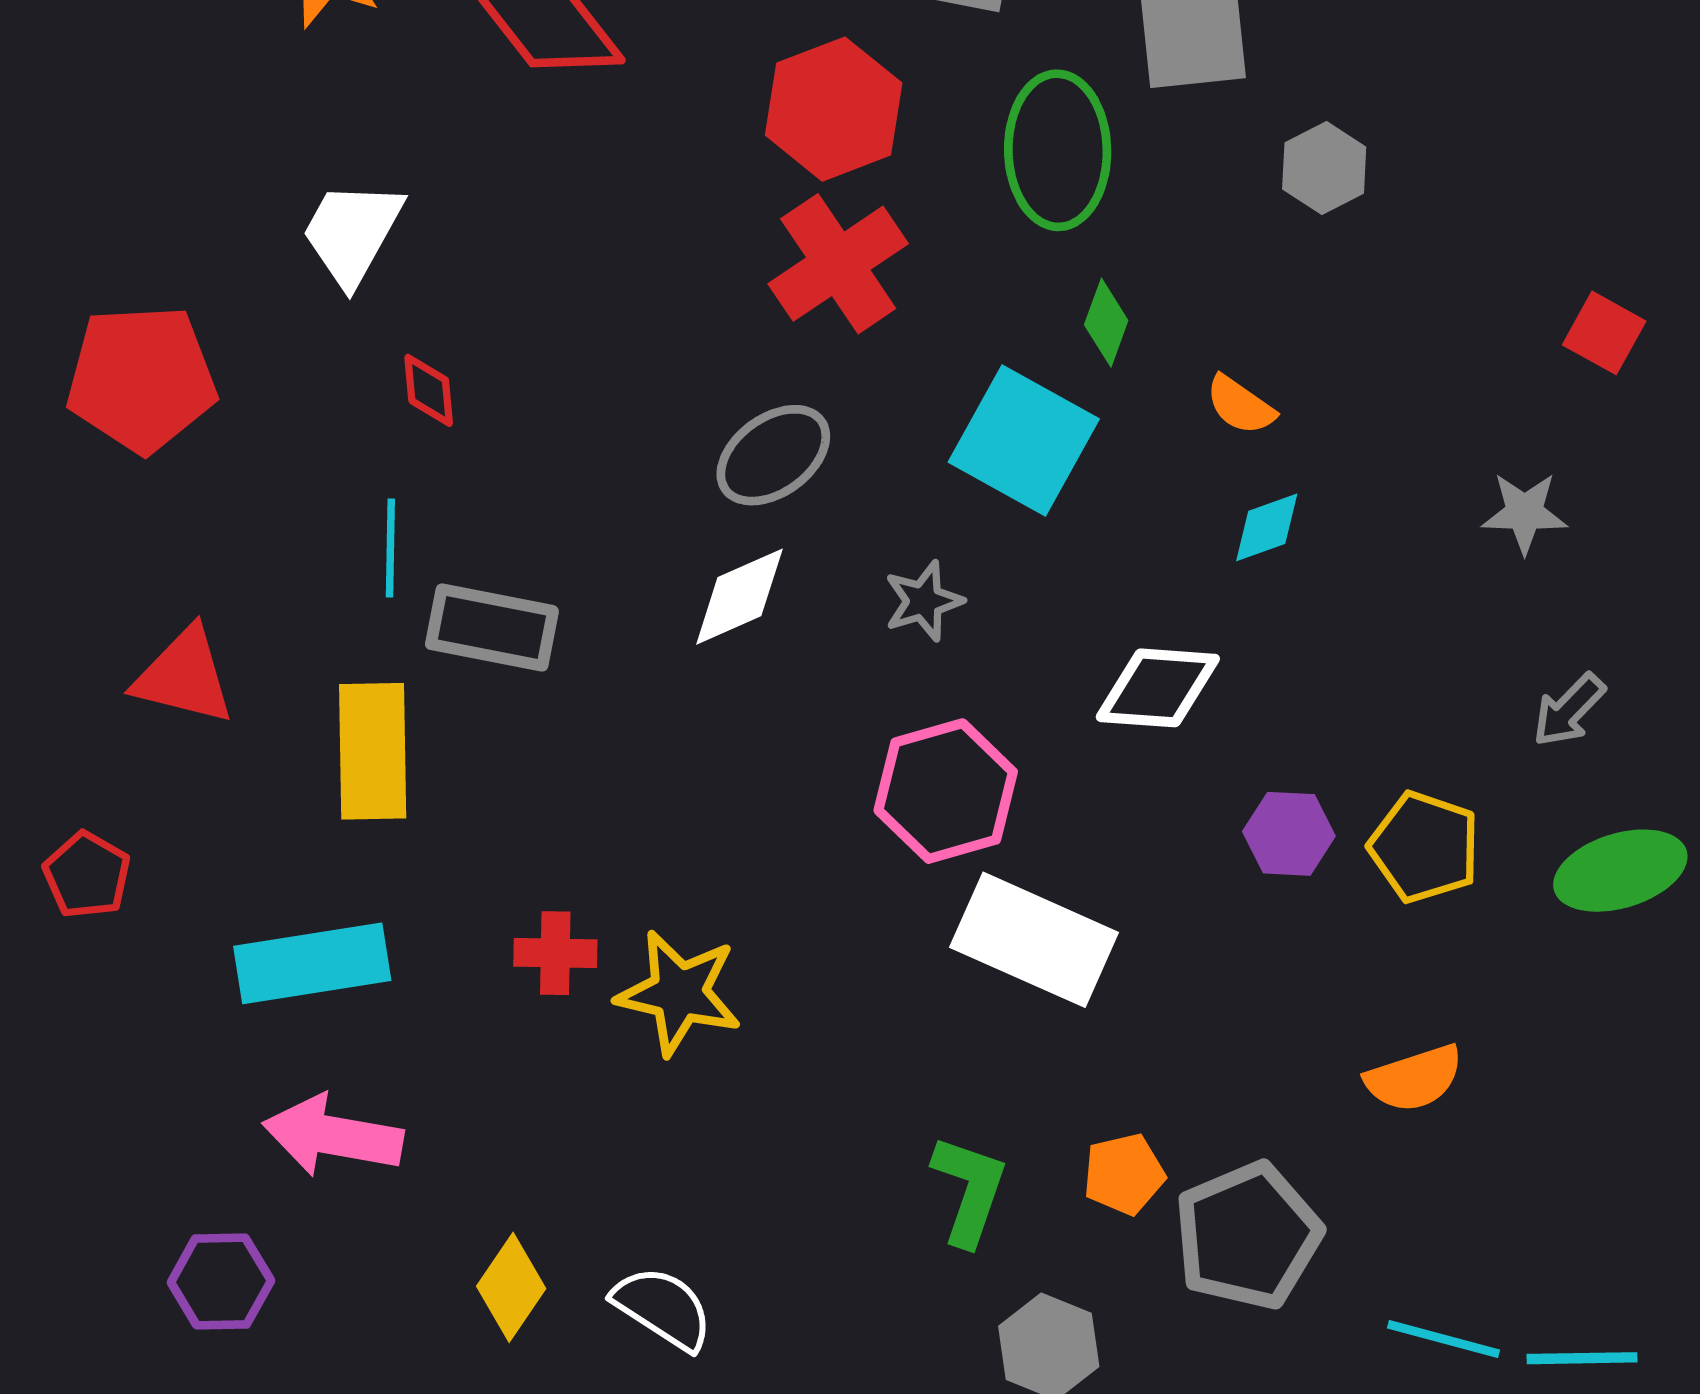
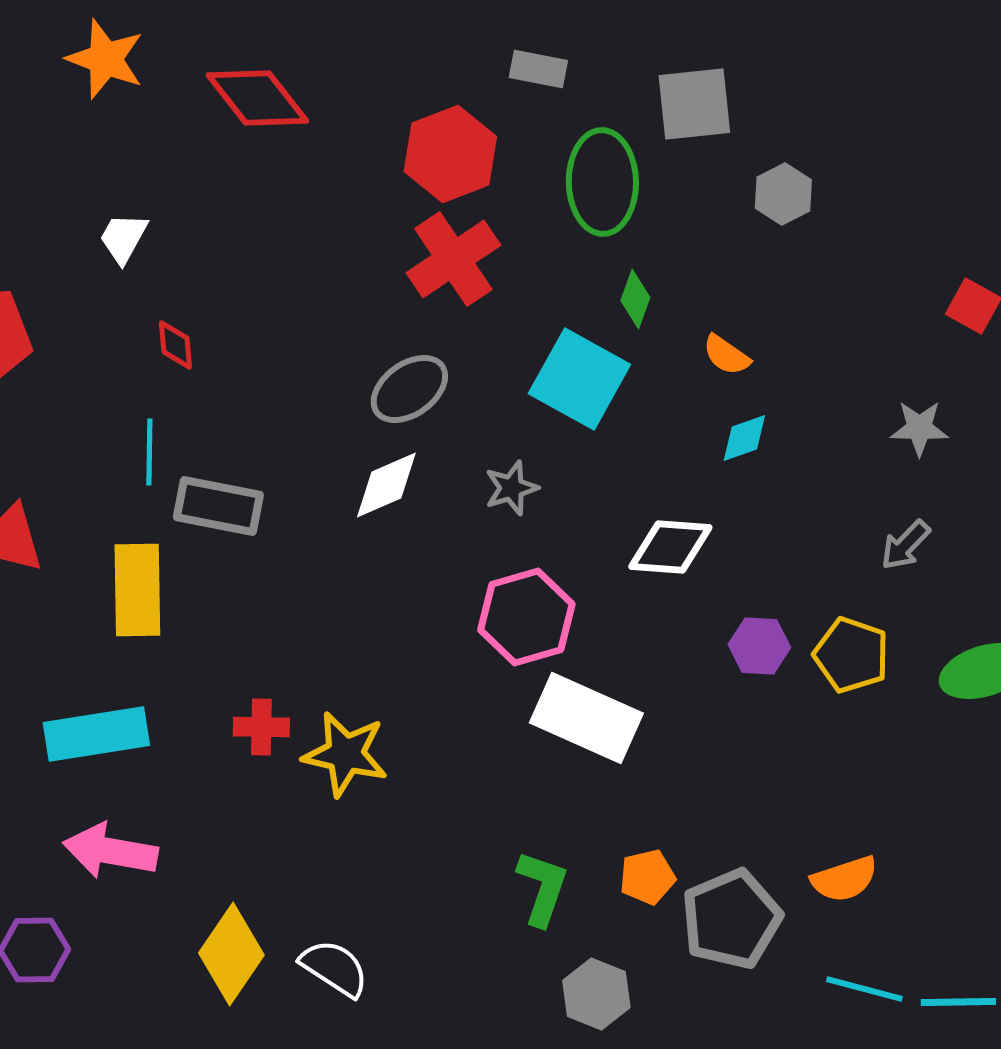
white trapezoid: (352, 233) -> (123, 238), size x0.7
gray arrow: (1569, 710) -> (905, 545), moved
orange semicircle: (1414, 1078) -> (844, 879), moved
yellow diamond: (511, 1287) -> (231, 954), size x1.4

